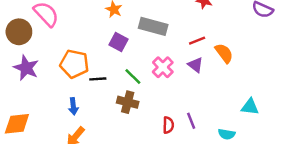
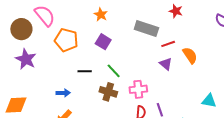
gray rectangle: (153, 26) -> (146, 29), moved
orange pentagon: (74, 64) -> (66, 40), moved
pink cross: (163, 67) -> (138, 89), moved, turned 36
blue arrow: (73, 106) -> (63, 93), turned -88

